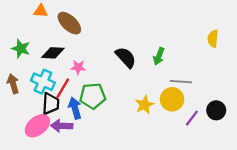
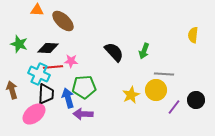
brown arrow: (13, 84) -> (12, 90), moved
red line: (63, 88) -> (53, 67), moved, turned 54
purple arrow: (62, 126) -> (83, 114), moved

